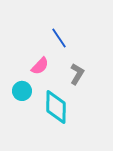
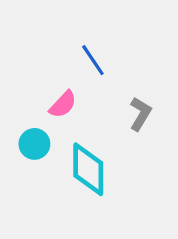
gray L-shape: (77, 74) -> (140, 114), moved

